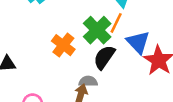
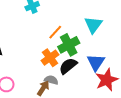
orange line: (116, 23) -> (55, 32), moved
orange cross: (63, 45) -> (50, 58), moved

